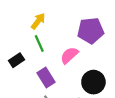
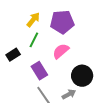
purple pentagon: (91, 31) -> (62, 22), moved
green line: (39, 43) -> (34, 40), turned 49

